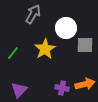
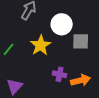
purple cross: (62, 88) -> (60, 74), moved

